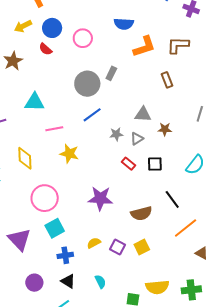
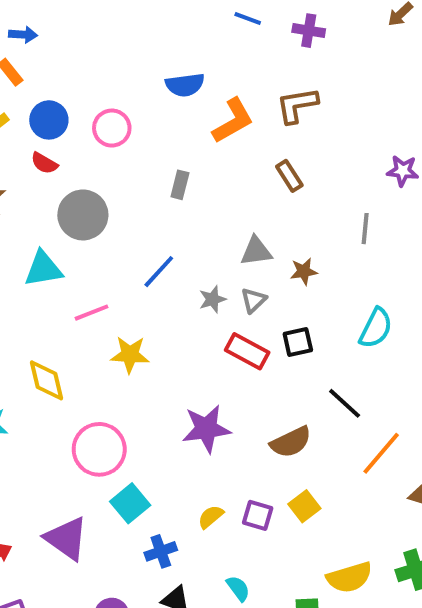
gray circle: (87, 84) -> (83, 215), moved
red rectangle: (129, 164) -> (247, 351), size x1.5

